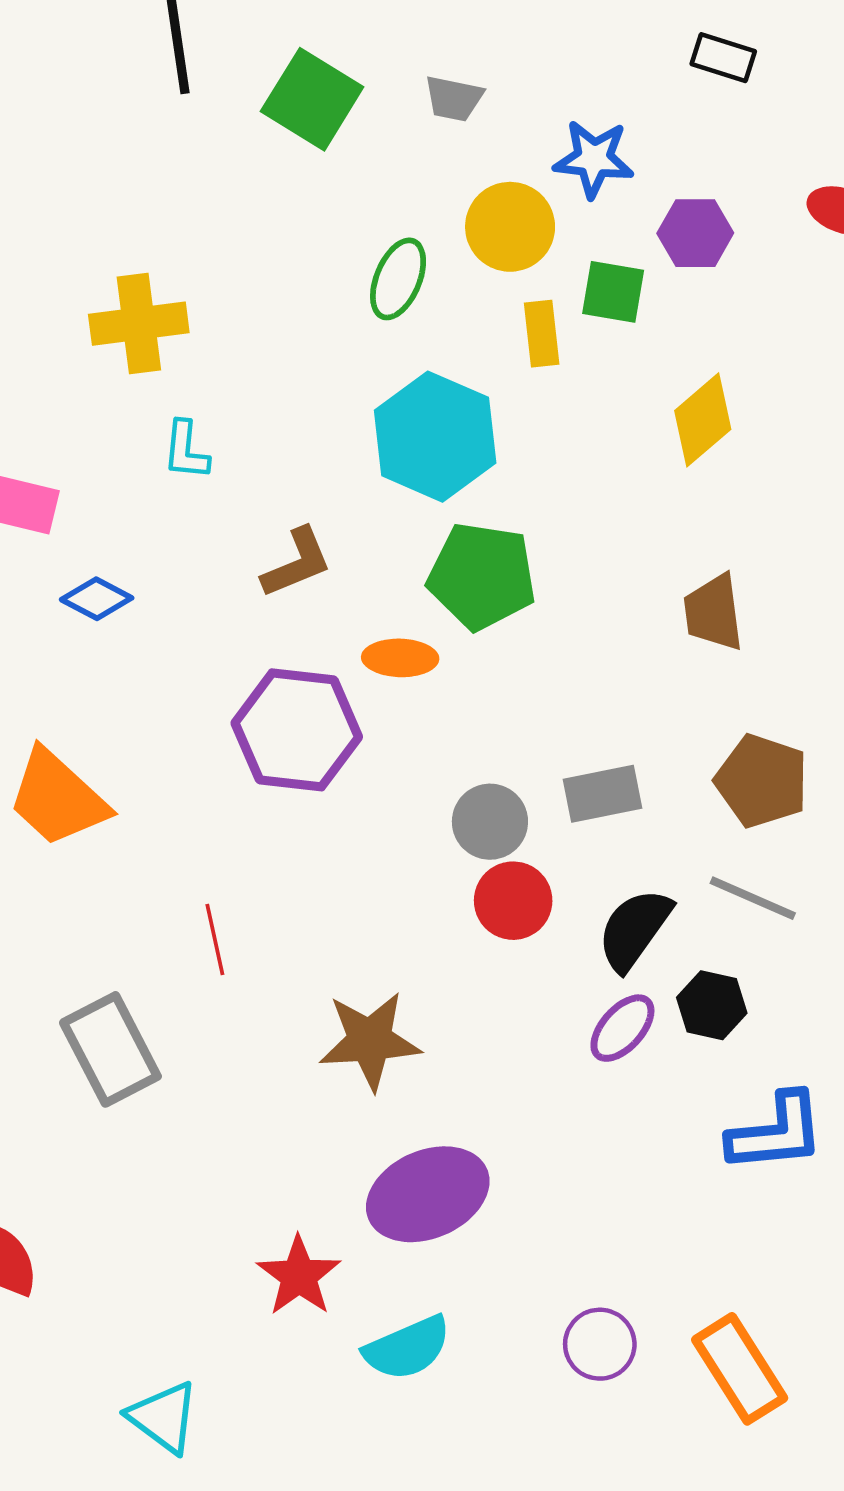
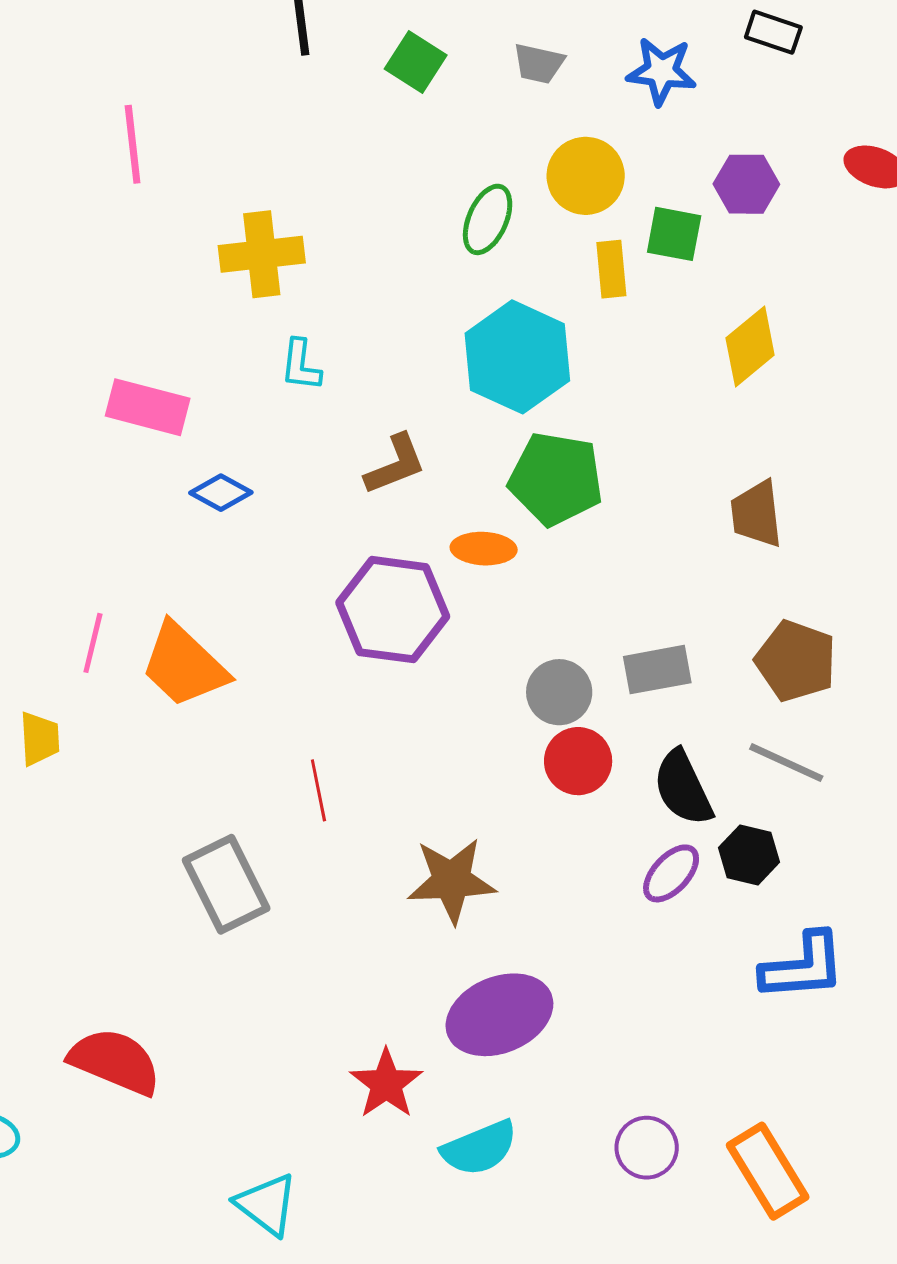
green square: (312, 99) -> (416, 62), size x0.7
blue star: (594, 159) -> (661, 71), moved
black semicircle: (634, 929) -> (683, 788), turned -62

